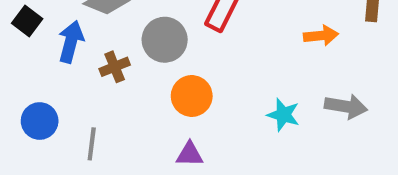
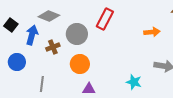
orange circle: (192, 96) -> (80, 64), moved
cyan star: (283, 115) -> (134, 82), moved
blue circle: (40, 121) -> (17, 62), moved

